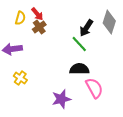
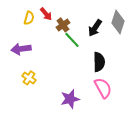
brown cross: (39, 27) -> (63, 25), moved
green line: (79, 44) -> (72, 40), moved
black semicircle: (79, 69) -> (99, 62), moved, turned 90

